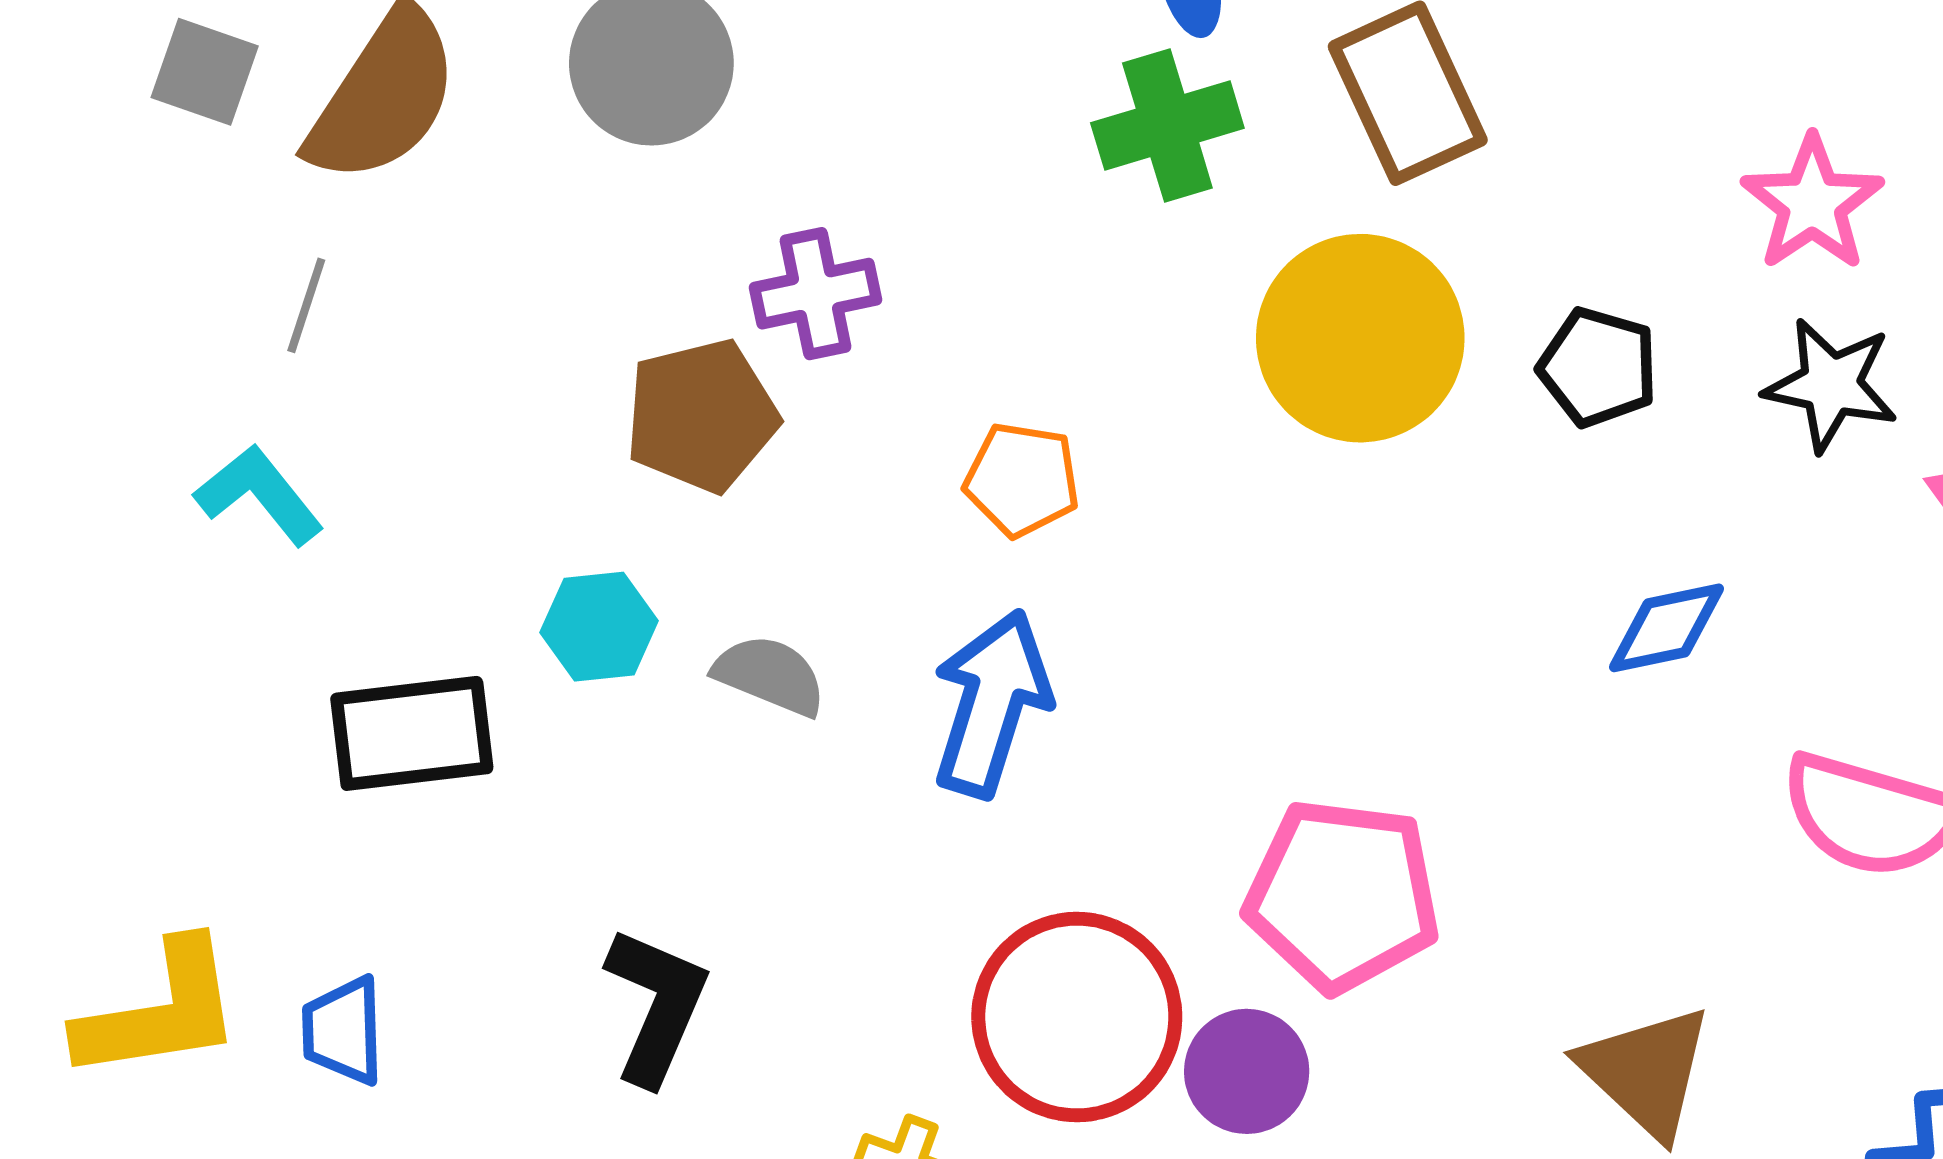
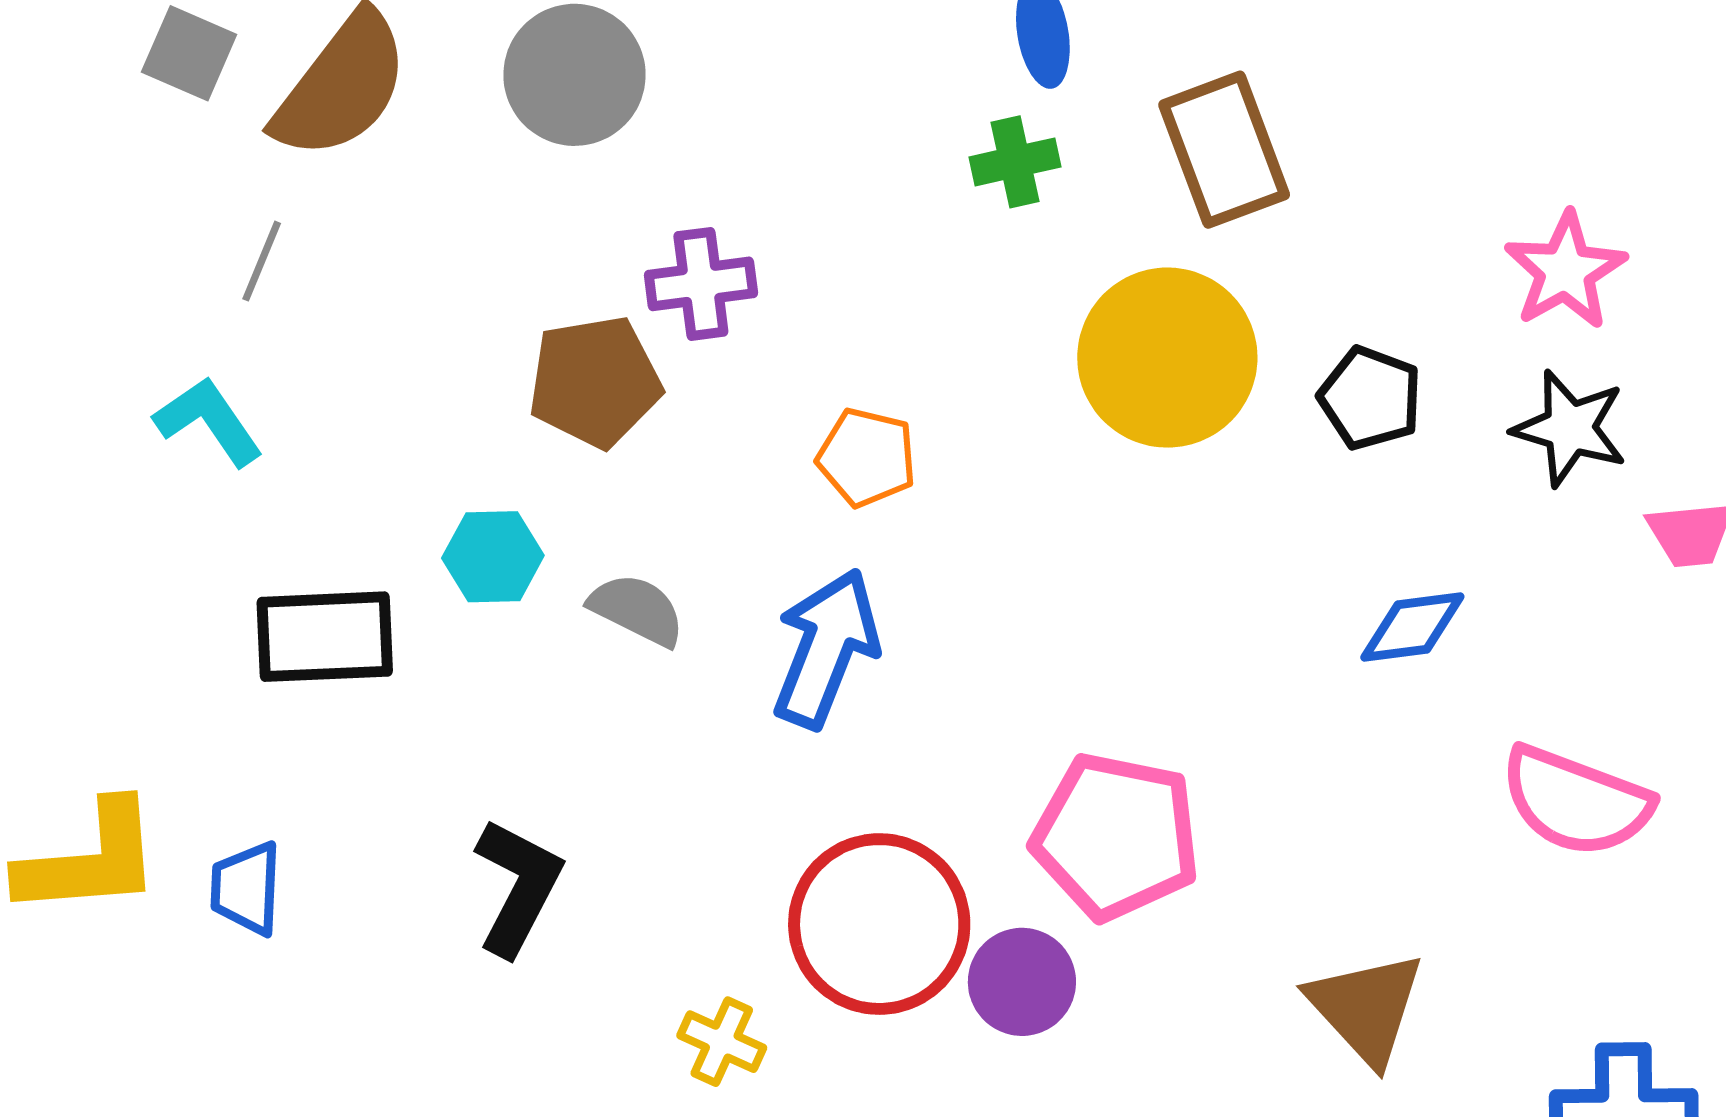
green cross: (1167, 125) -> (1015, 162), size x0.7

